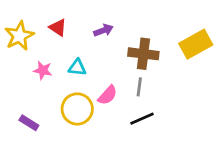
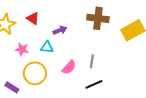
purple arrow: (103, 30) -> (60, 30), moved
brown cross: (143, 54) -> (98, 18), moved
yellow circle: (77, 109) -> (35, 73), moved

